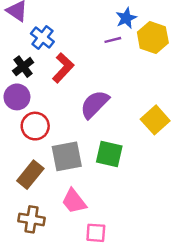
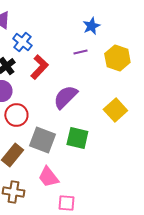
yellow hexagon: (153, 38) -> (117, 58), moved
purple line: (113, 40) -> (80, 52), moved
gray square: (67, 156) -> (42, 140), turned 32

